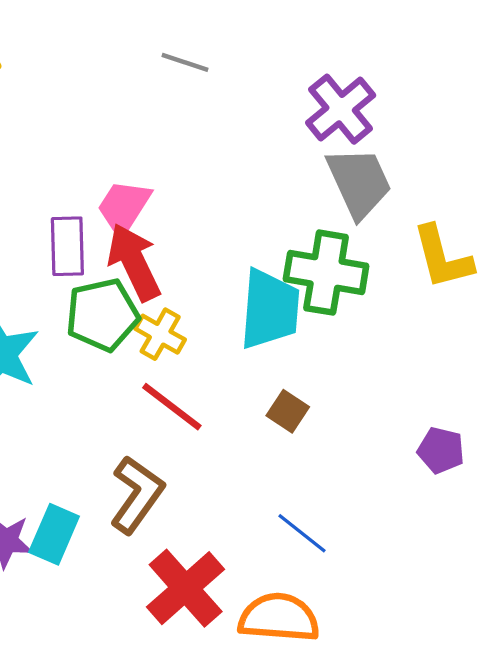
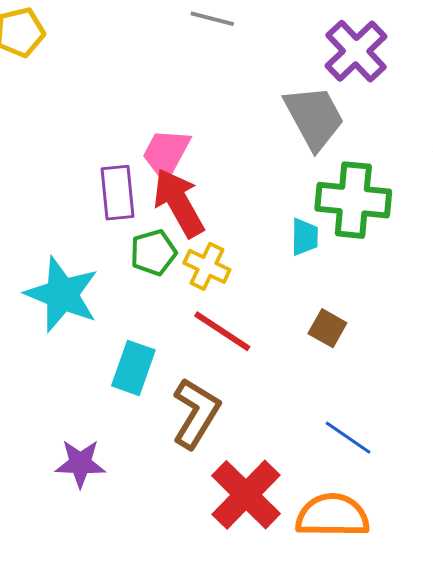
gray trapezoid: (359, 182) -> (314, 117), moved
cyan trapezoid: (270, 309) -> (305, 237), size x0.5
green pentagon: (102, 315) -> (153, 252), size x0.7
cyan rectangle: (54, 534) -> (133, 368), moved

